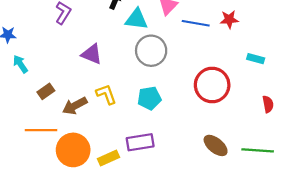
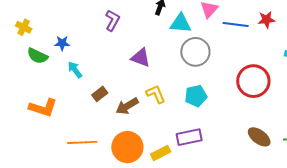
orange line: (41, 130) -> (82, 142), moved

